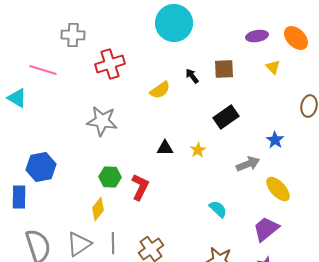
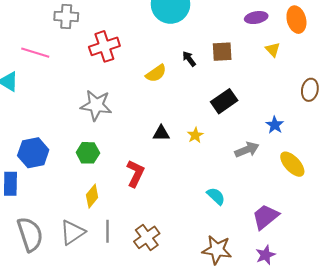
orange ellipse: (296, 38) -> (296, 20), turned 30
green hexagon: (110, 177) -> (88, 153), moved
yellow ellipse: (278, 189) -> (292, 164), moved

